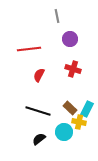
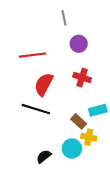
red semicircle: (39, 75) -> (44, 84), size x1.5
cyan rectangle: (87, 109) -> (98, 110), moved, turned 49
black line: (38, 111) -> (36, 109), moved

